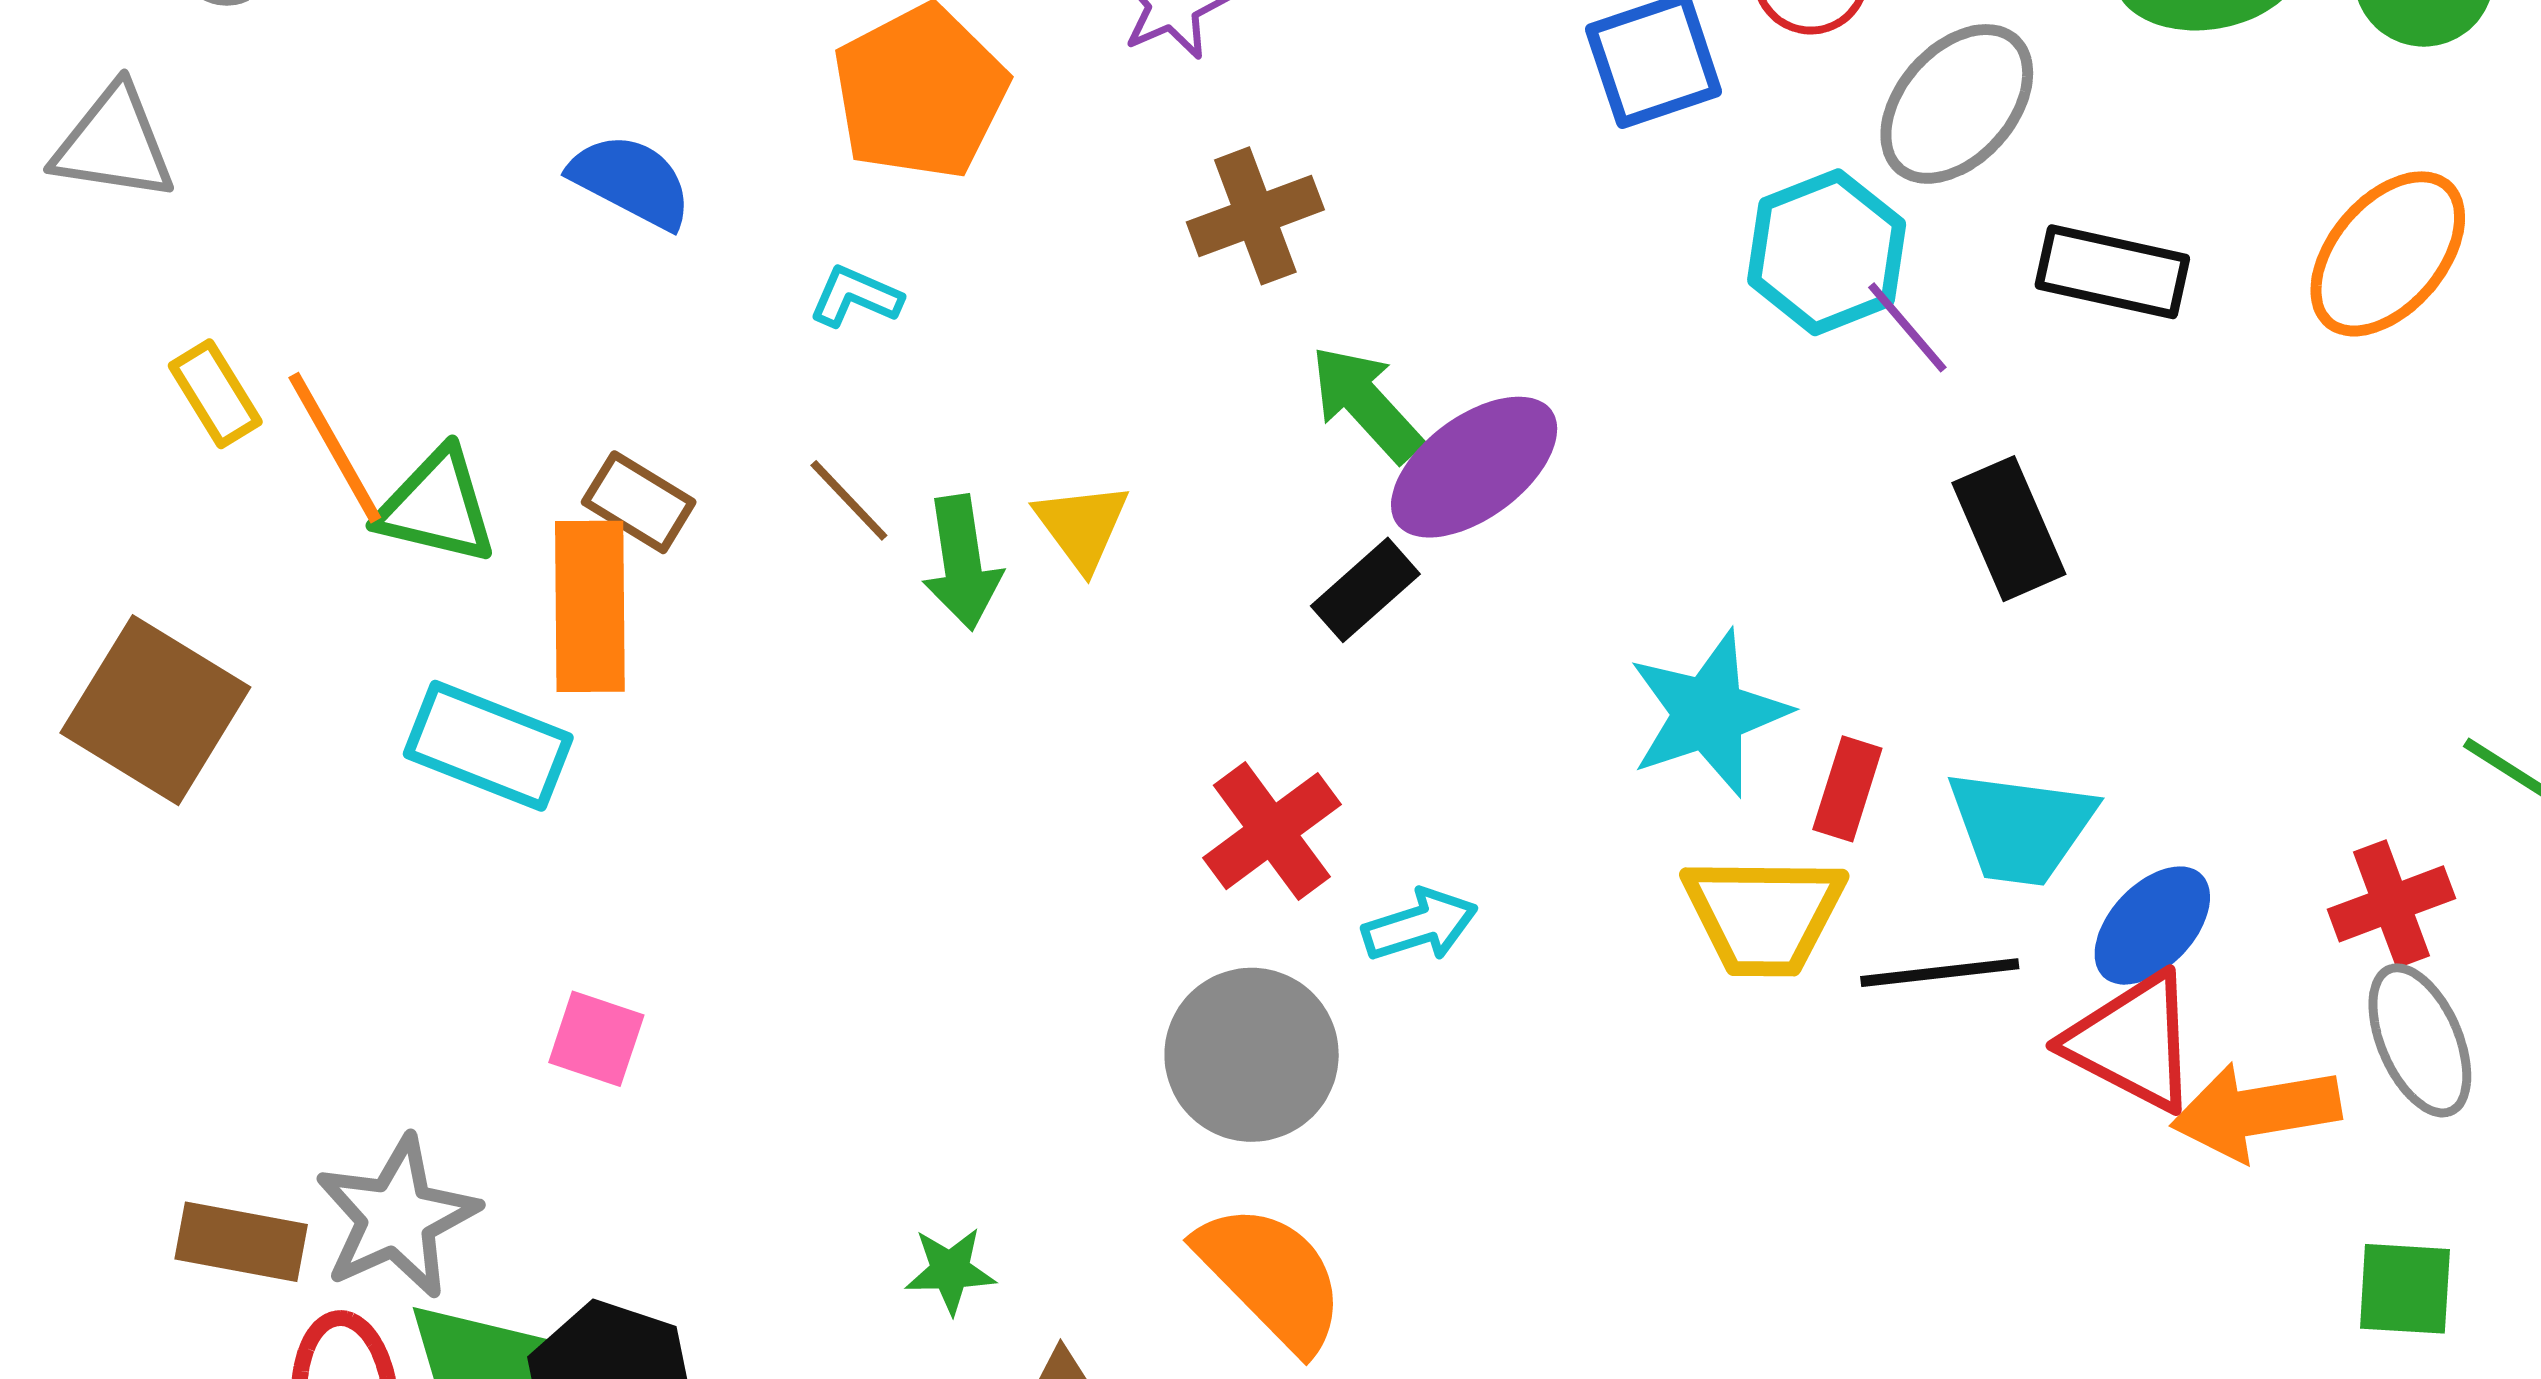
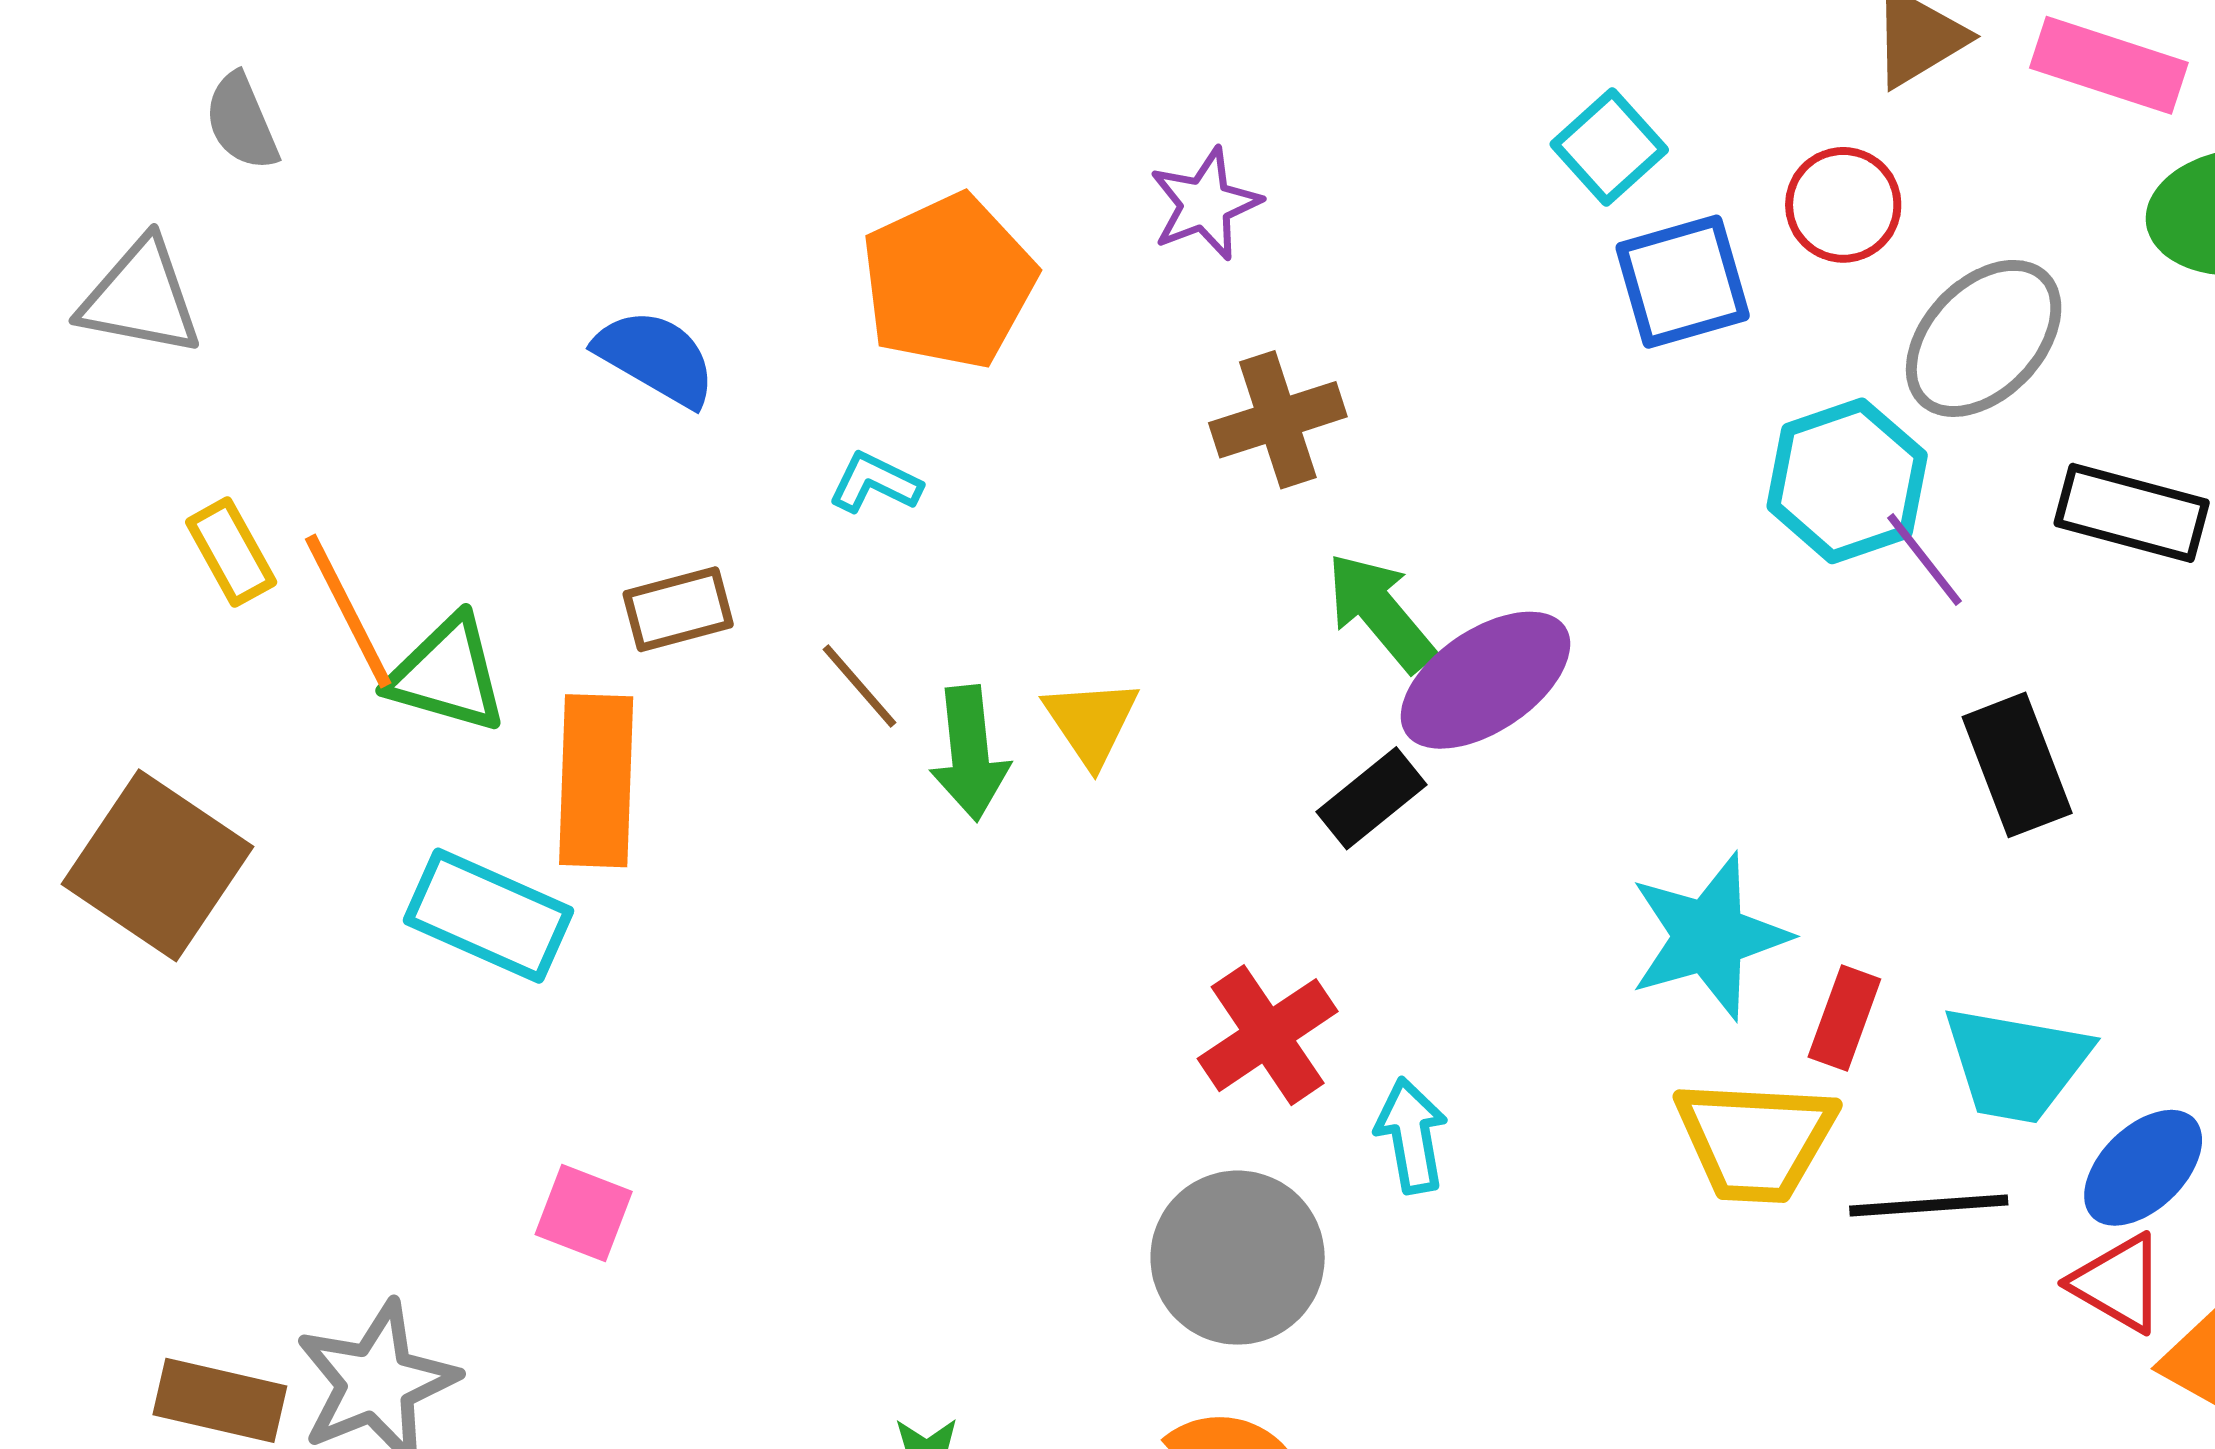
brown rectangle: (639, 502) -> (678, 609), moved, turned -49
cyan arrow: (1420, 925) -> (1411, 1136), turned -85
red triangle: (2132, 1042) -> (2118, 1283), size x0.7

